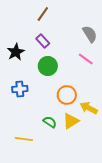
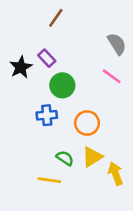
purple rectangle: (43, 41) -> (47, 58), moved
blue cross: (20, 89) -> (47, 115), moved
yellow arrow: (89, 108) -> (116, 174), moved, turned 42
yellow line: (24, 139) -> (49, 180), moved

